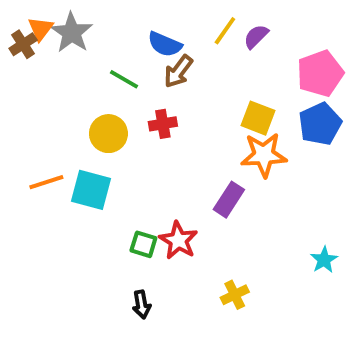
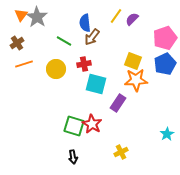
brown cross: (23, 44) -> (17, 43), moved
blue semicircle: (165, 44) -> (85, 23), turned 60
orange line: (46, 182) -> (24, 64), moved
cyan square: (91, 190) -> (96, 84), moved
green square: (143, 244) -> (74, 126), size x1.5

